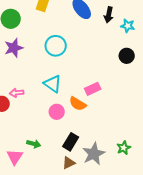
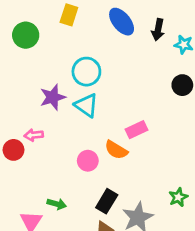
purple star: (14, 48) -> (53, 97), moved
cyan triangle: (53, 84) -> (86, 105), moved
green star: (124, 148) -> (178, 197), moved

